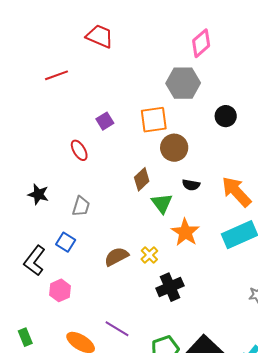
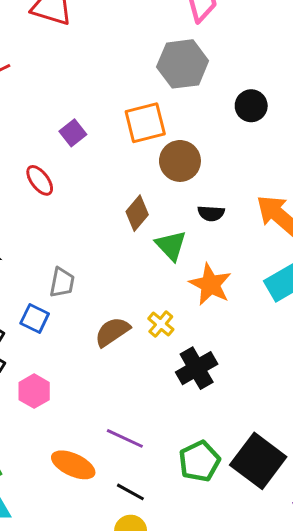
gray trapezoid: (81, 206) -> (62, 282), moved

